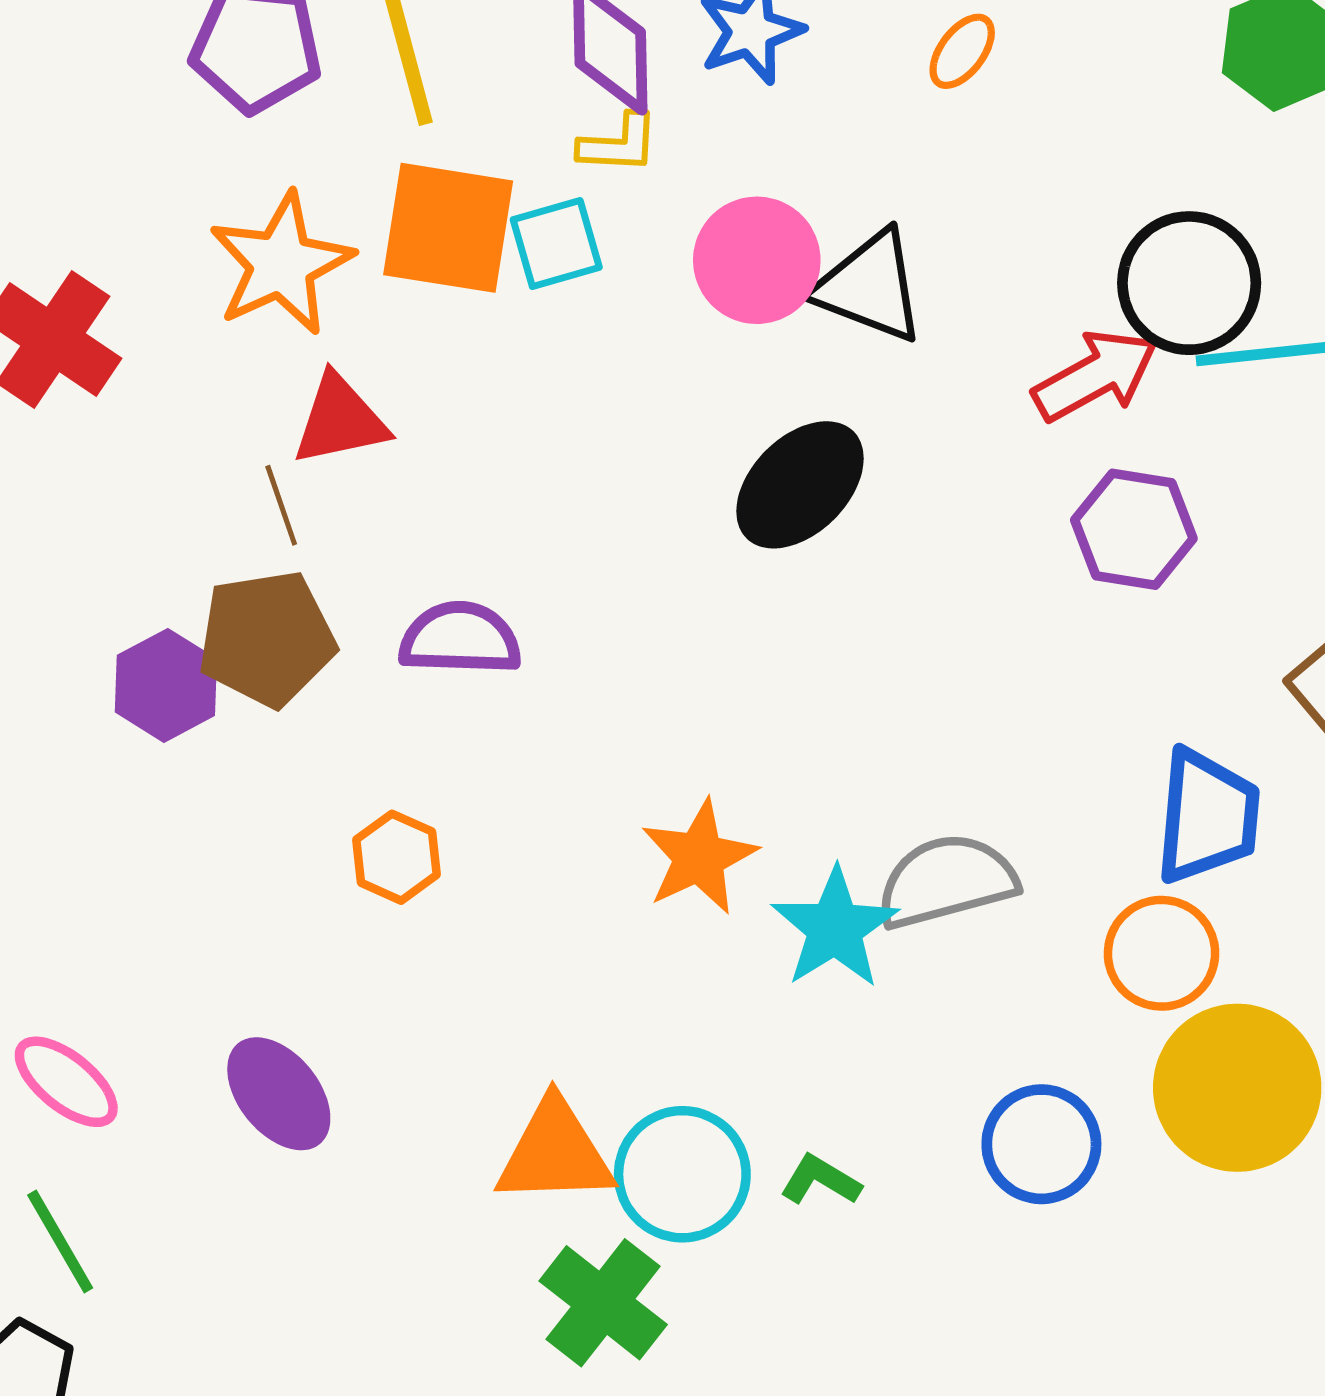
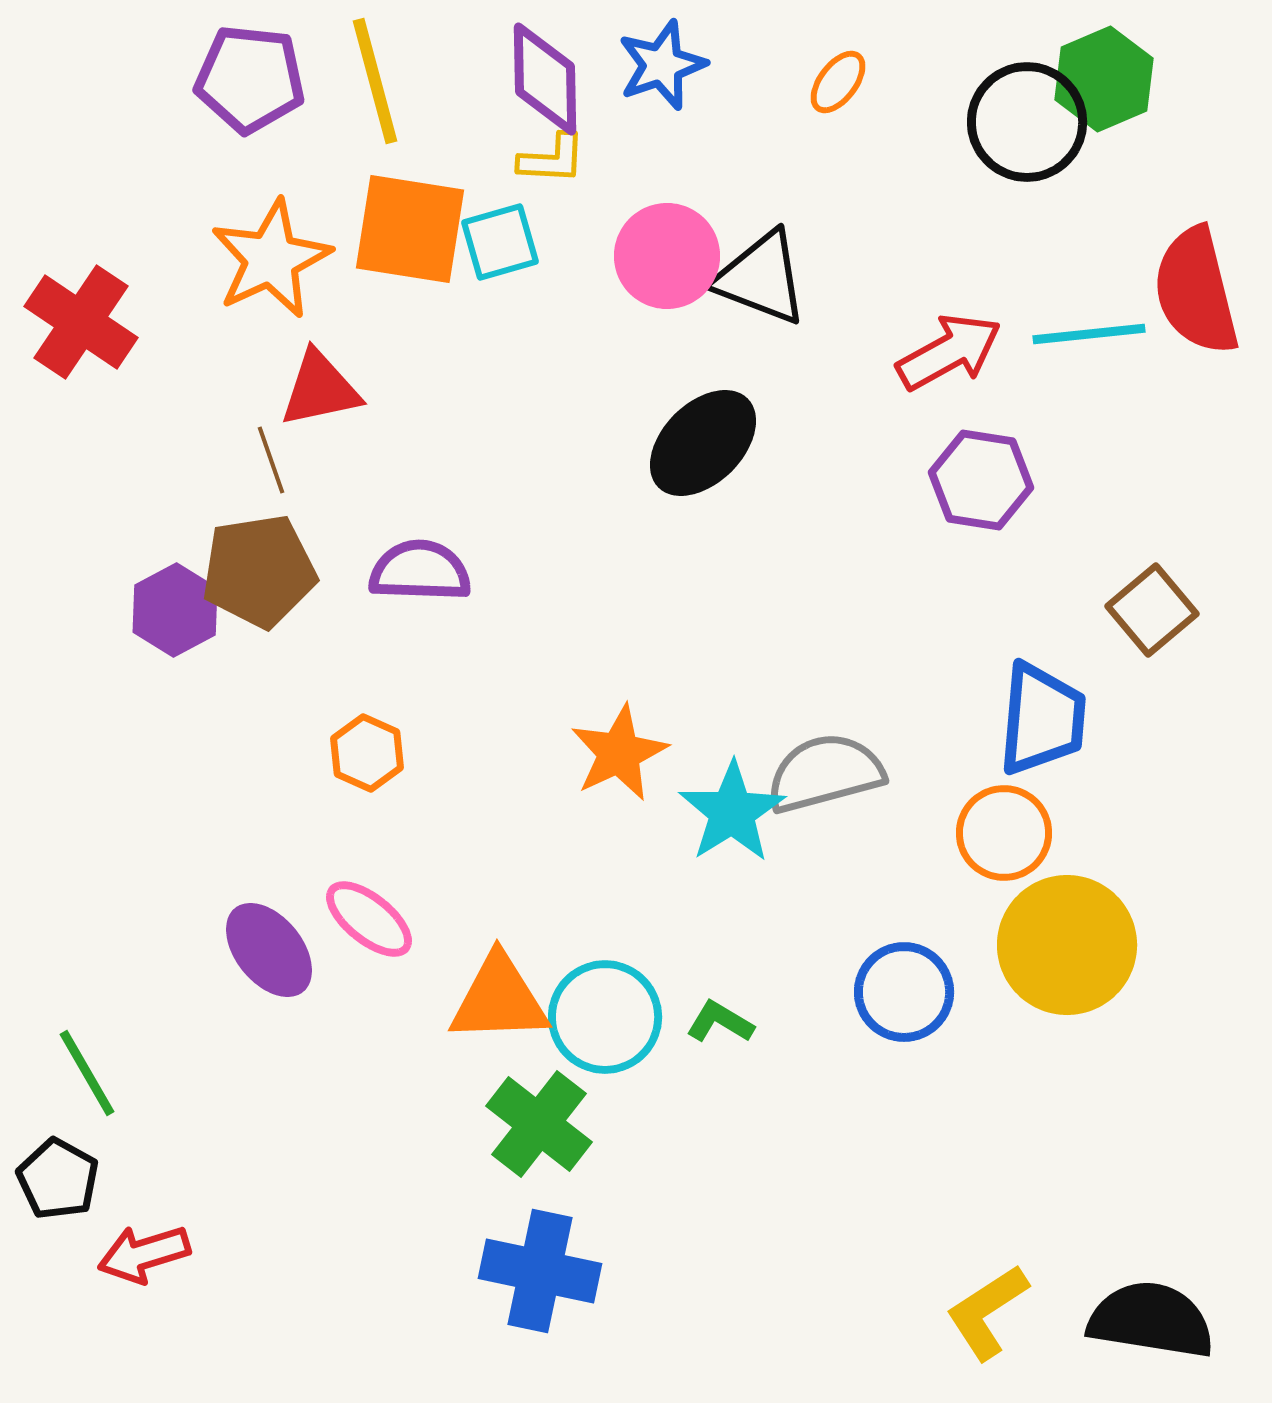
black circle: (1189, 283) -> (1027, 122), moved
pink ellipse: (66, 1082) -> (369, 919), moved

